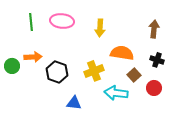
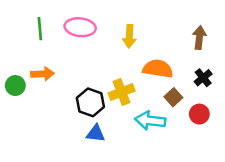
black cross: (157, 60) -> (203, 78), turned 32
black hexagon: (57, 72) -> (90, 102), moved

